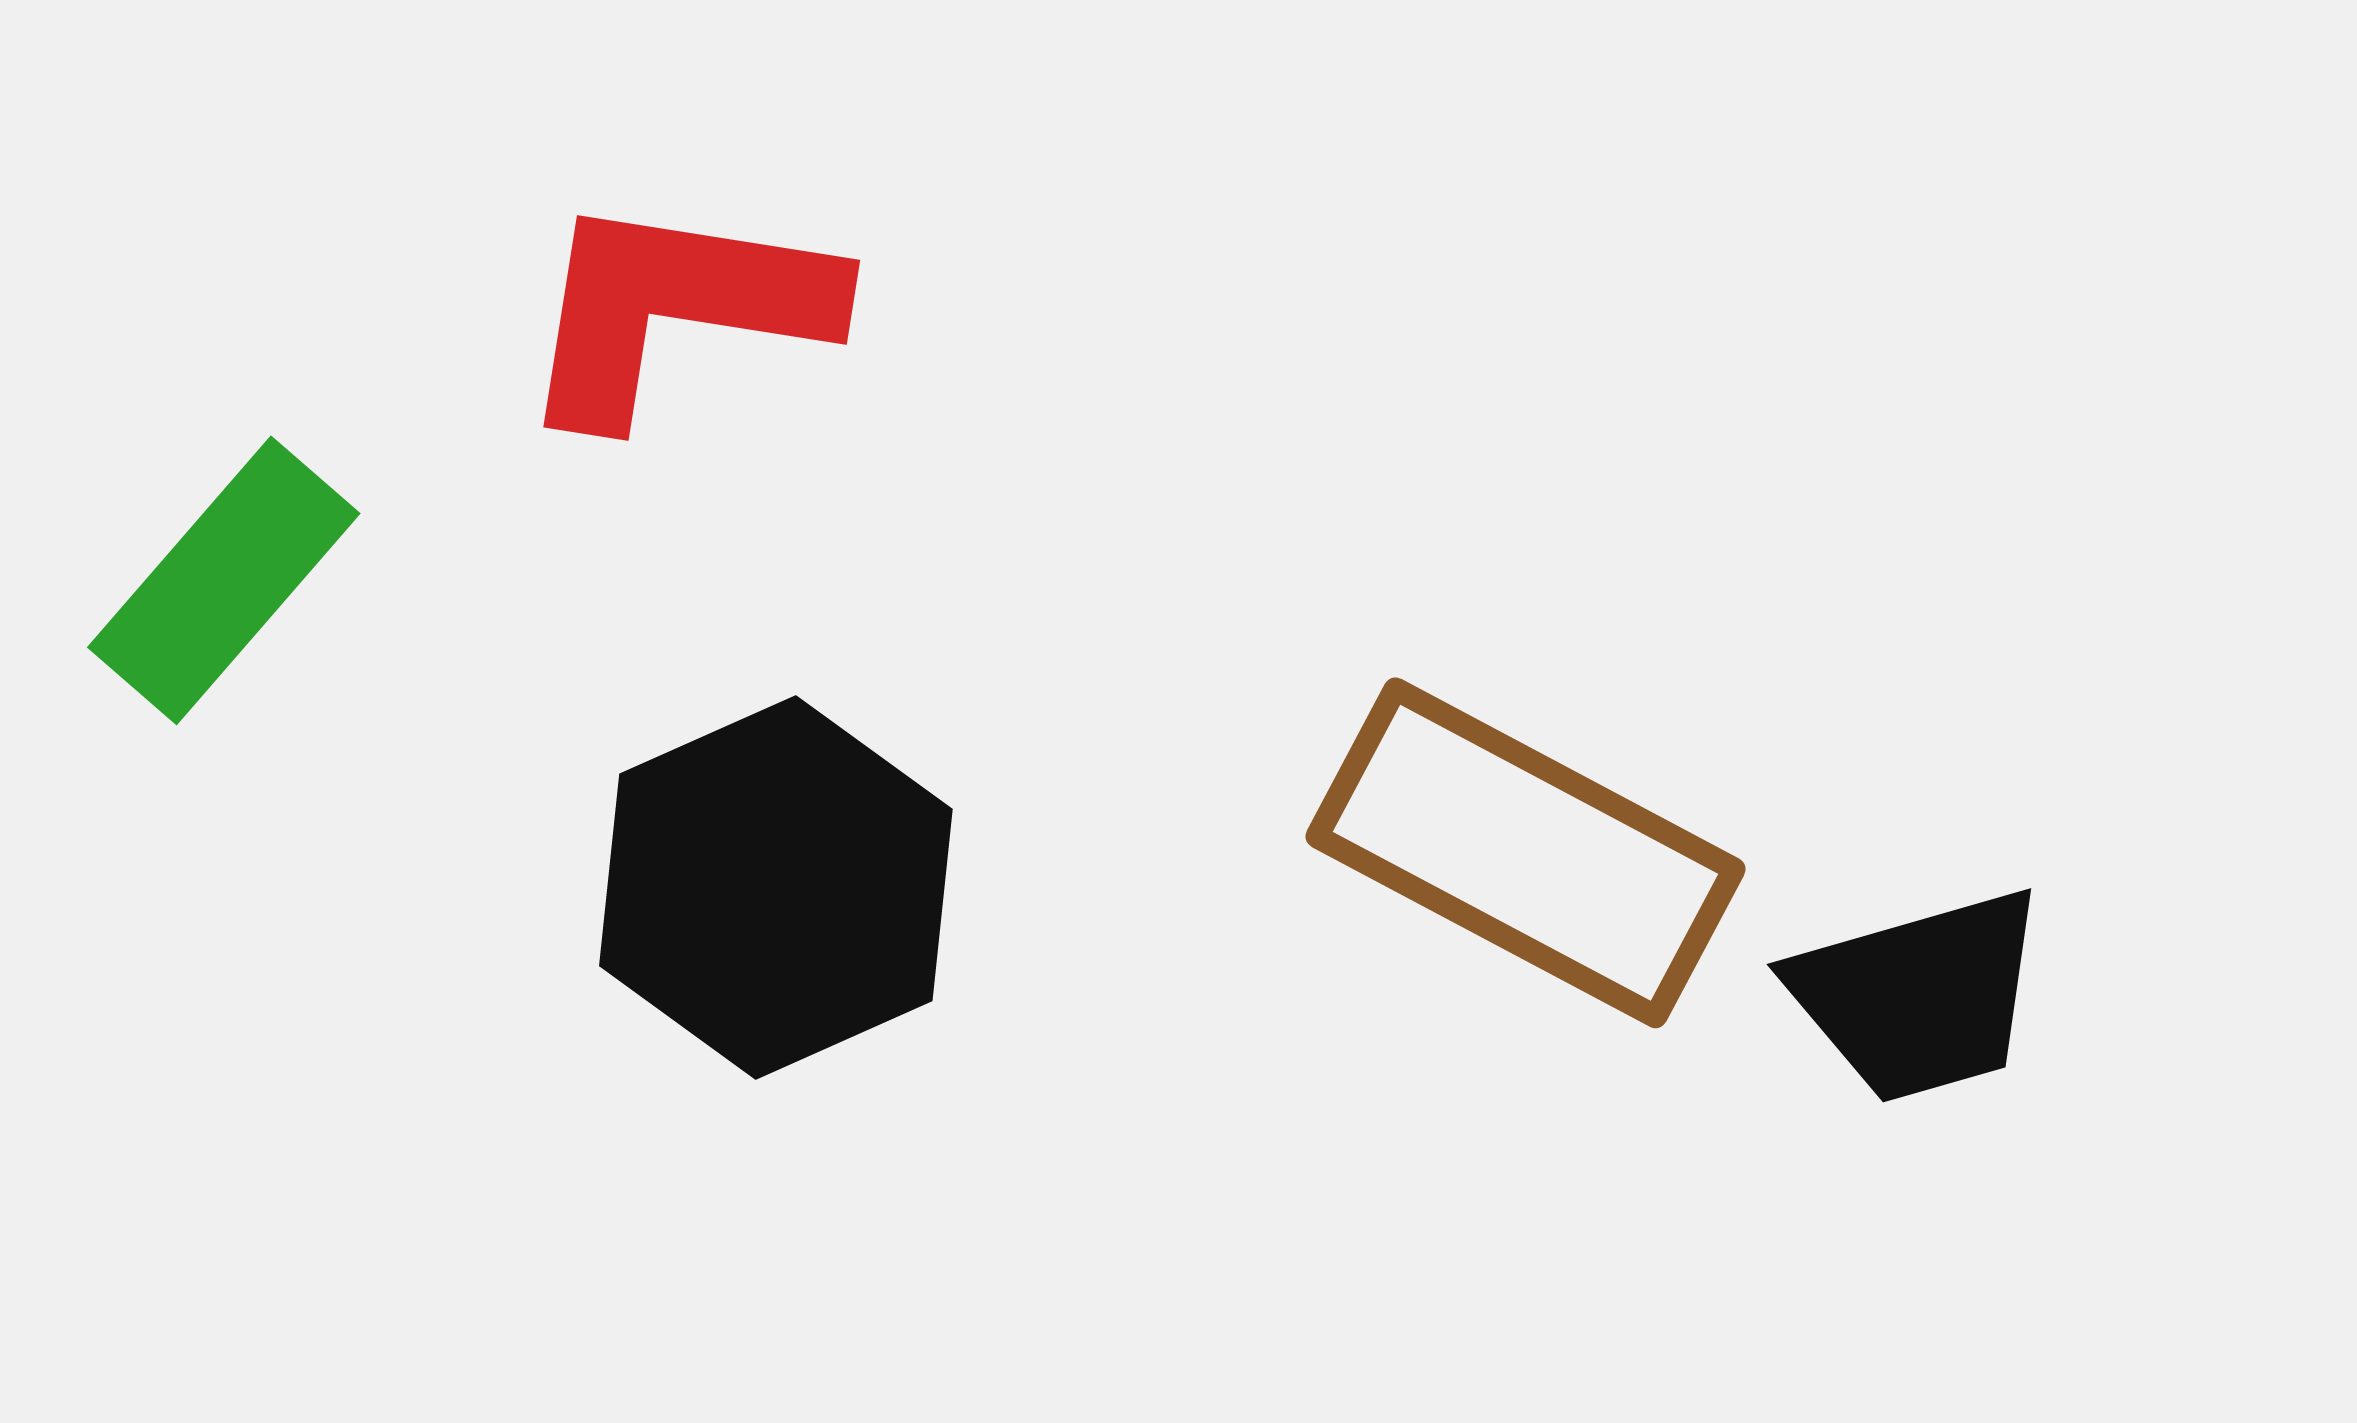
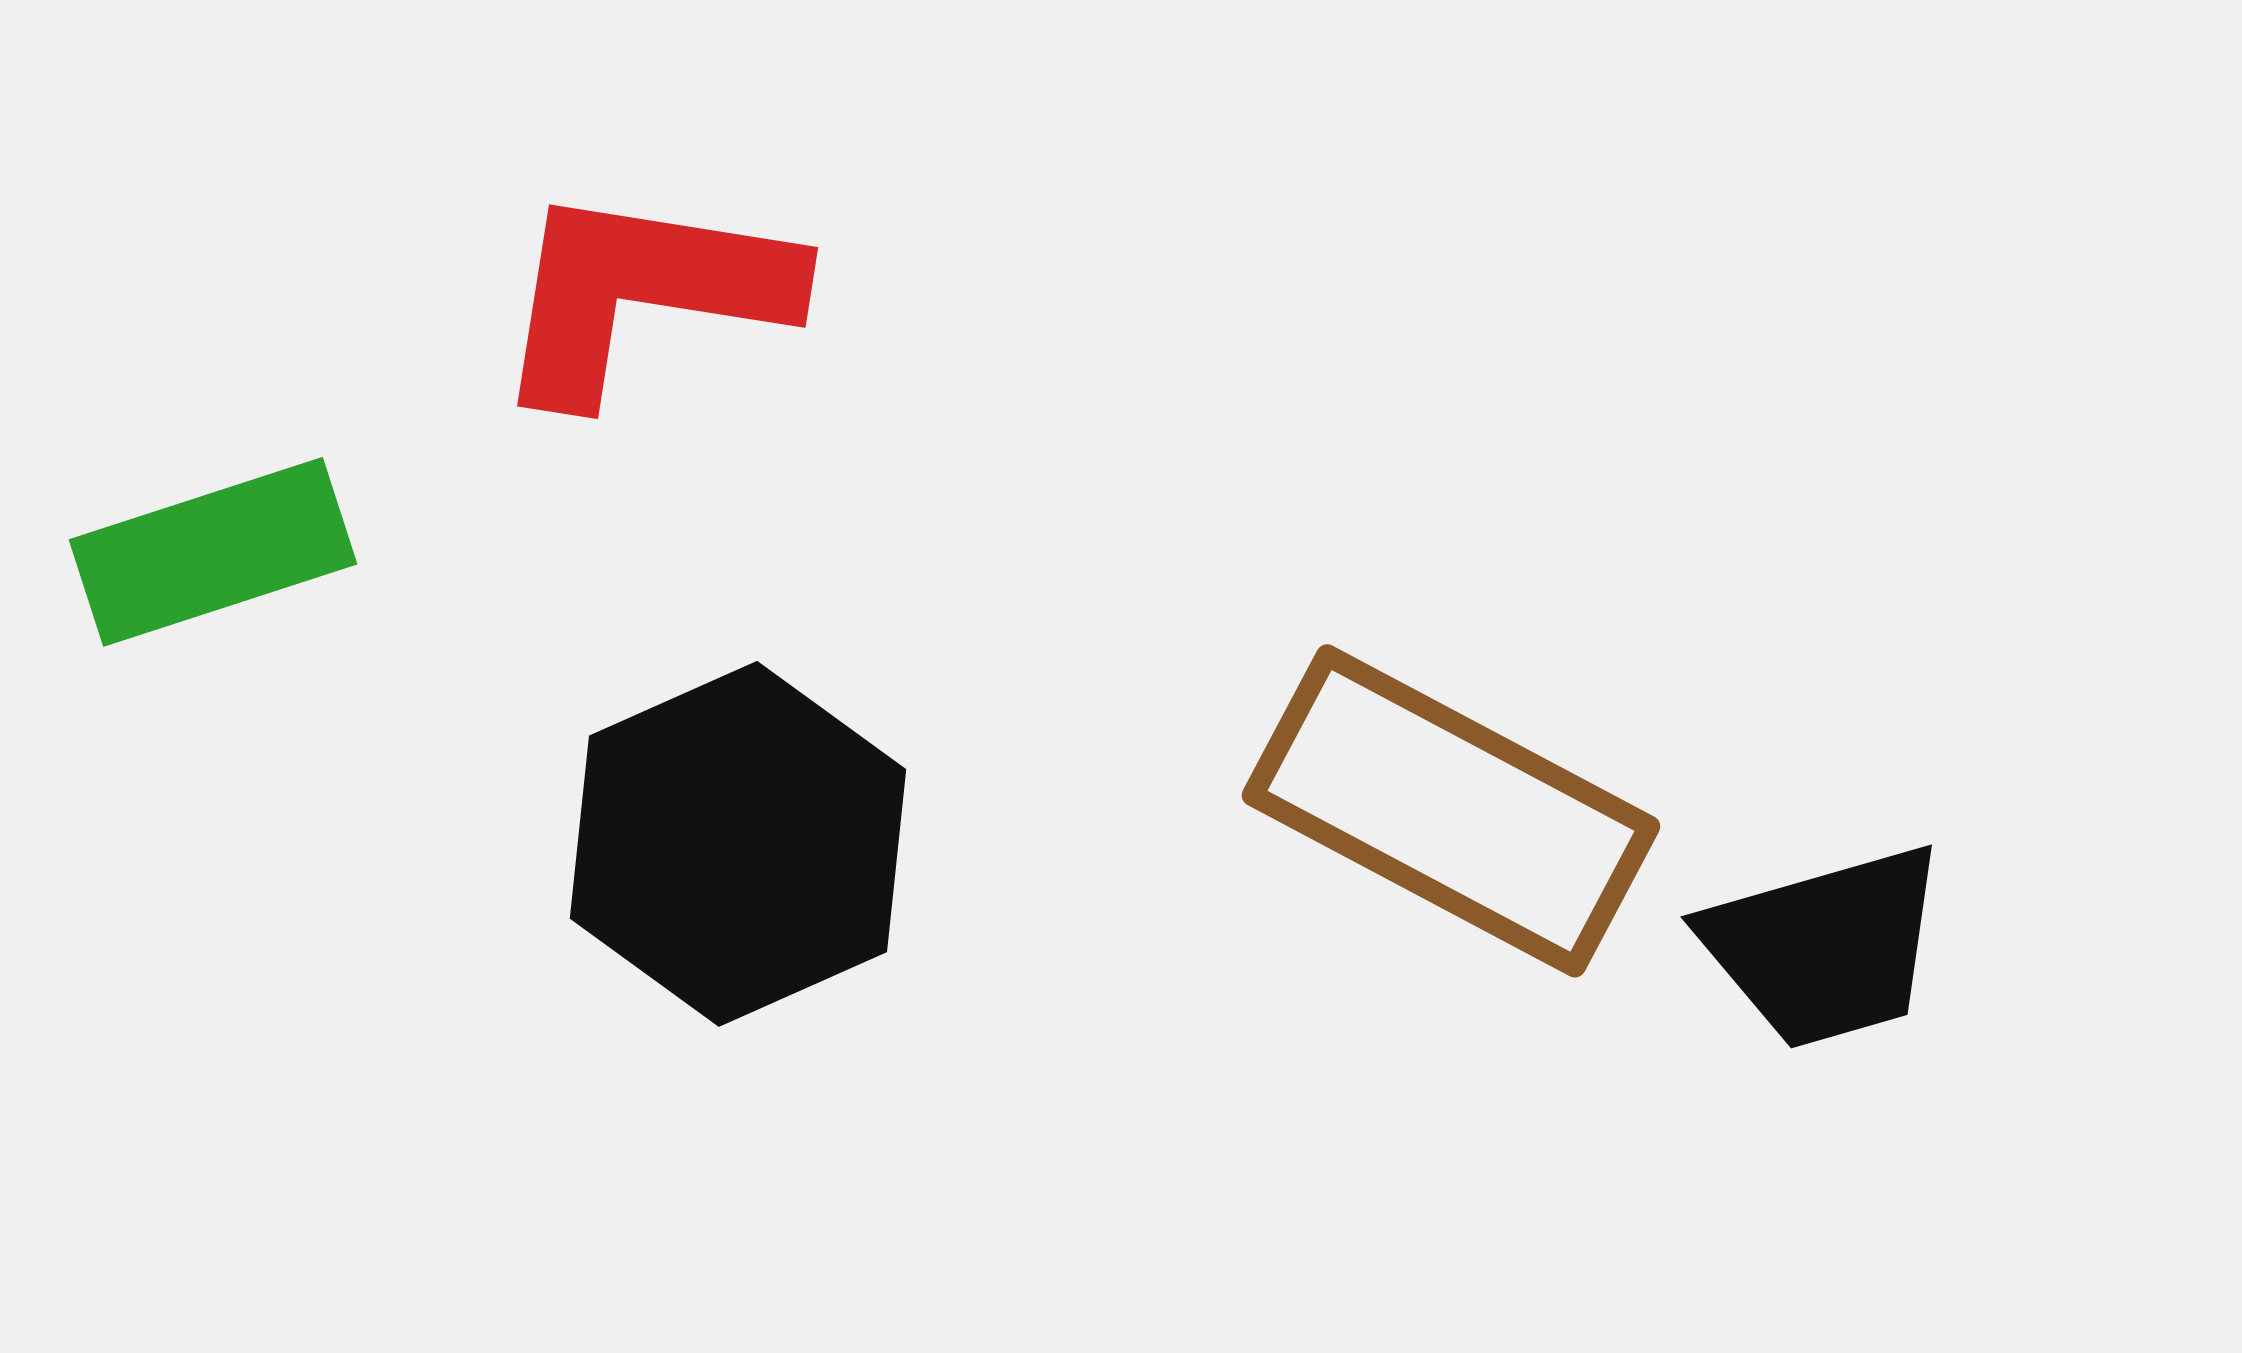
green rectangle: (224, 580) -> (213, 552), turned 31

